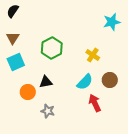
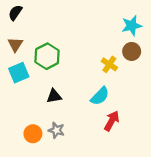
green hexagon: (52, 48) -> (47, 56), moved
brown circle: (110, 80) -> (132, 51), moved
orange circle: (28, 92) -> (33, 134), moved
red arrow: (95, 103) -> (112, 121), turned 54

